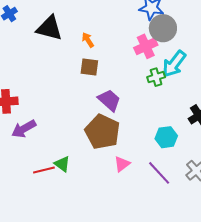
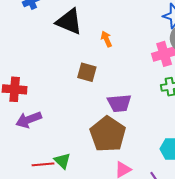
brown square: (89, 67) -> (87, 72), moved
purple trapezoid: (109, 100) -> (119, 103), turned 125

